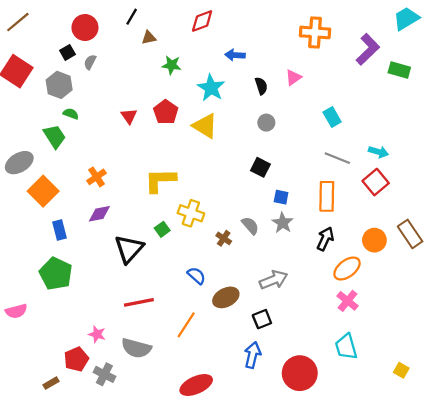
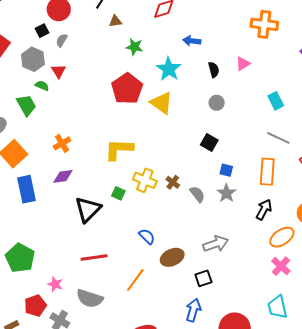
red pentagon: (166, 112) -> (127, 89), size x1.4
red triangle: (129, 116) -> (59, 71), moved
green square: (162, 229) -> (118, 193), turned -32
blue rectangle: (59, 230) -> (26, 189), size x1.5
brown cross: (224, 238) -> (173, 182), moved
green pentagon: (56, 274) -> (20, 258), moved

